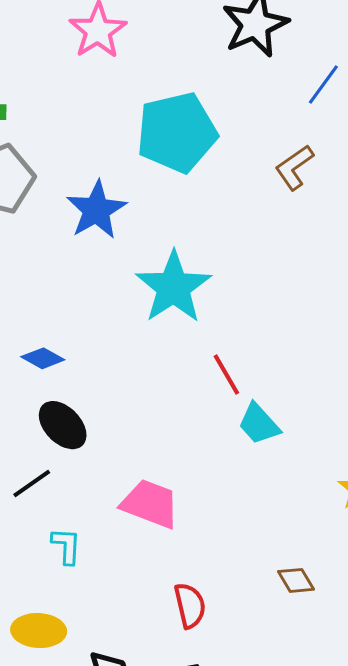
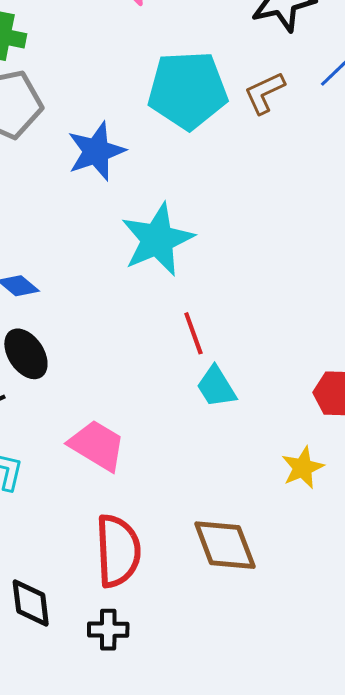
brown L-shape: (294, 167) -> (264, 93), moved
brown diamond: (296, 580) -> (225, 545), size x1.8
red semicircle: (190, 606) -> (118, 551), size x1.6

